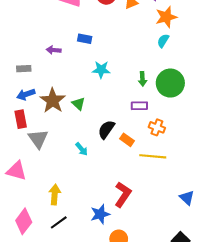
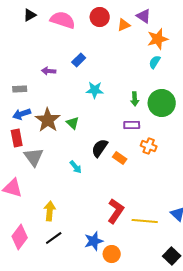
blue rectangle: (85, 39) -> (79, 60), turned -56
yellow line: (153, 156) -> (145, 221), moved
blue star: (100, 214) -> (94, 241), moved

